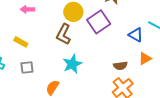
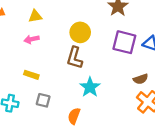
purple square: (99, 22) -> (124, 42), moved, turned -30
gray square: (27, 68) -> (43, 100), turned 32

